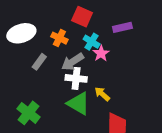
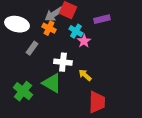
white ellipse: (21, 33) -> (17, 24), turned 30
gray arrow: (73, 62) -> (54, 14), moved
green triangle: (78, 103) -> (52, 83), moved

